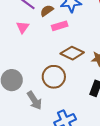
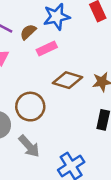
brown circle: (54, 77) -> (30, 107), moved

